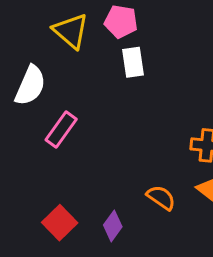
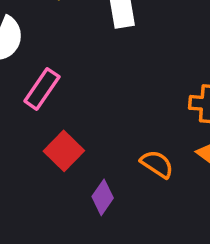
red square: (60, 223) -> (64, 151), moved

